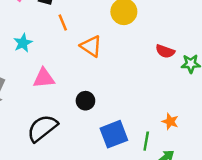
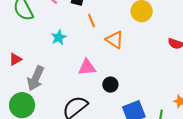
pink triangle: (44, 78) -> (87, 67), moved

